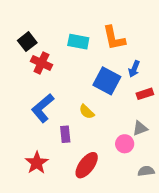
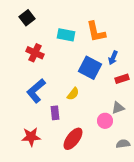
black square: (27, 42) -> (27, 18), moved
yellow semicircle: (87, 112) -> (73, 94), turned -96
red star: (37, 163) -> (31, 137), turned 30

